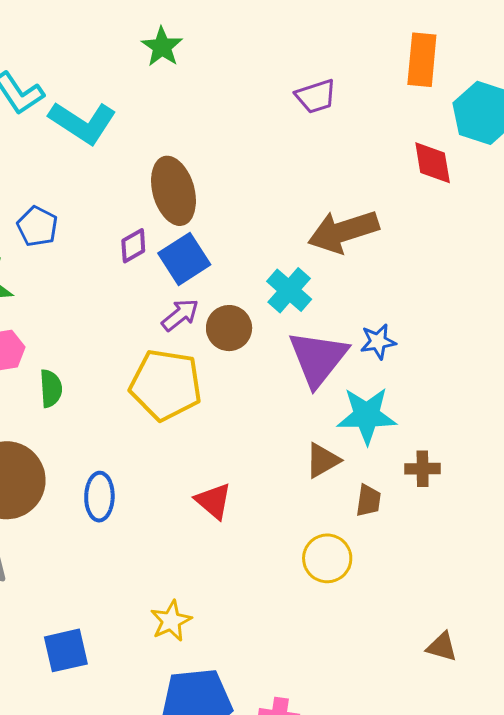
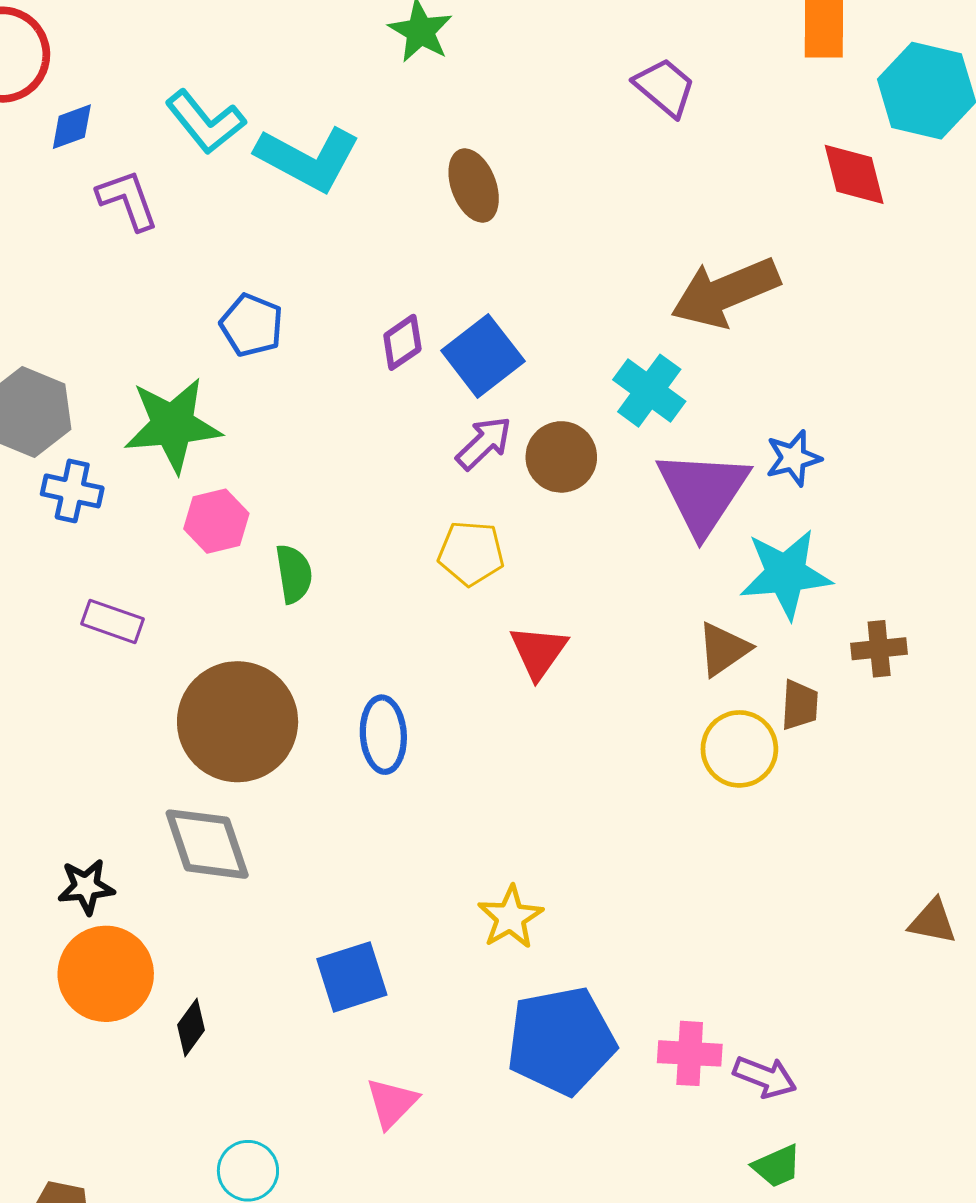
purple trapezoid: (316, 96) -> (665, 87), turned -117
brown ellipse: (173, 191) -> (474, 186), moved, size x0.7
yellow pentagon: (166, 385) -> (471, 553), size x0.6
red triangle: (213, 501) -> (538, 652), moved, turned 30
yellow circle: (327, 558) -> (739, 749), moved

